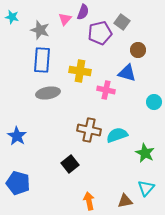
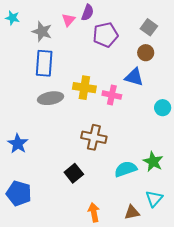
gray square: (122, 22) -> (149, 27), moved
yellow cross: (80, 71) -> (84, 88), moved
cyan semicircle: (117, 135) -> (126, 169), moved

